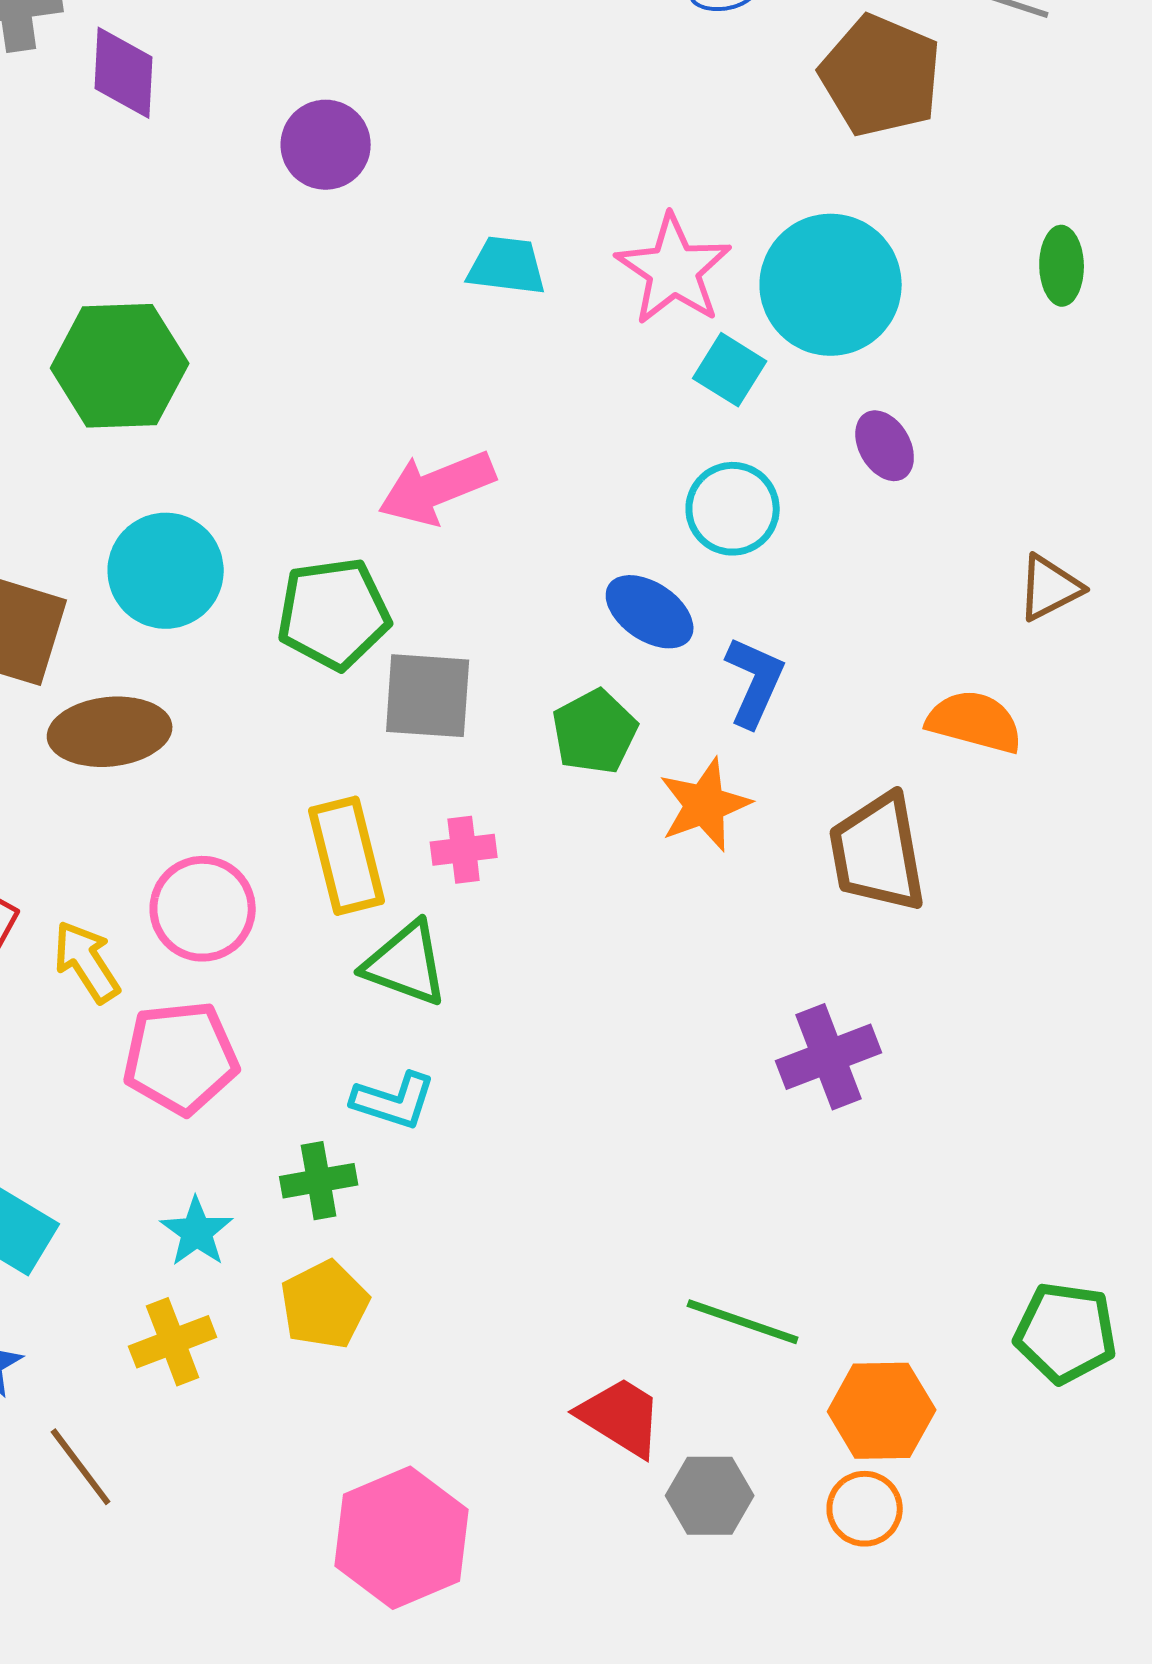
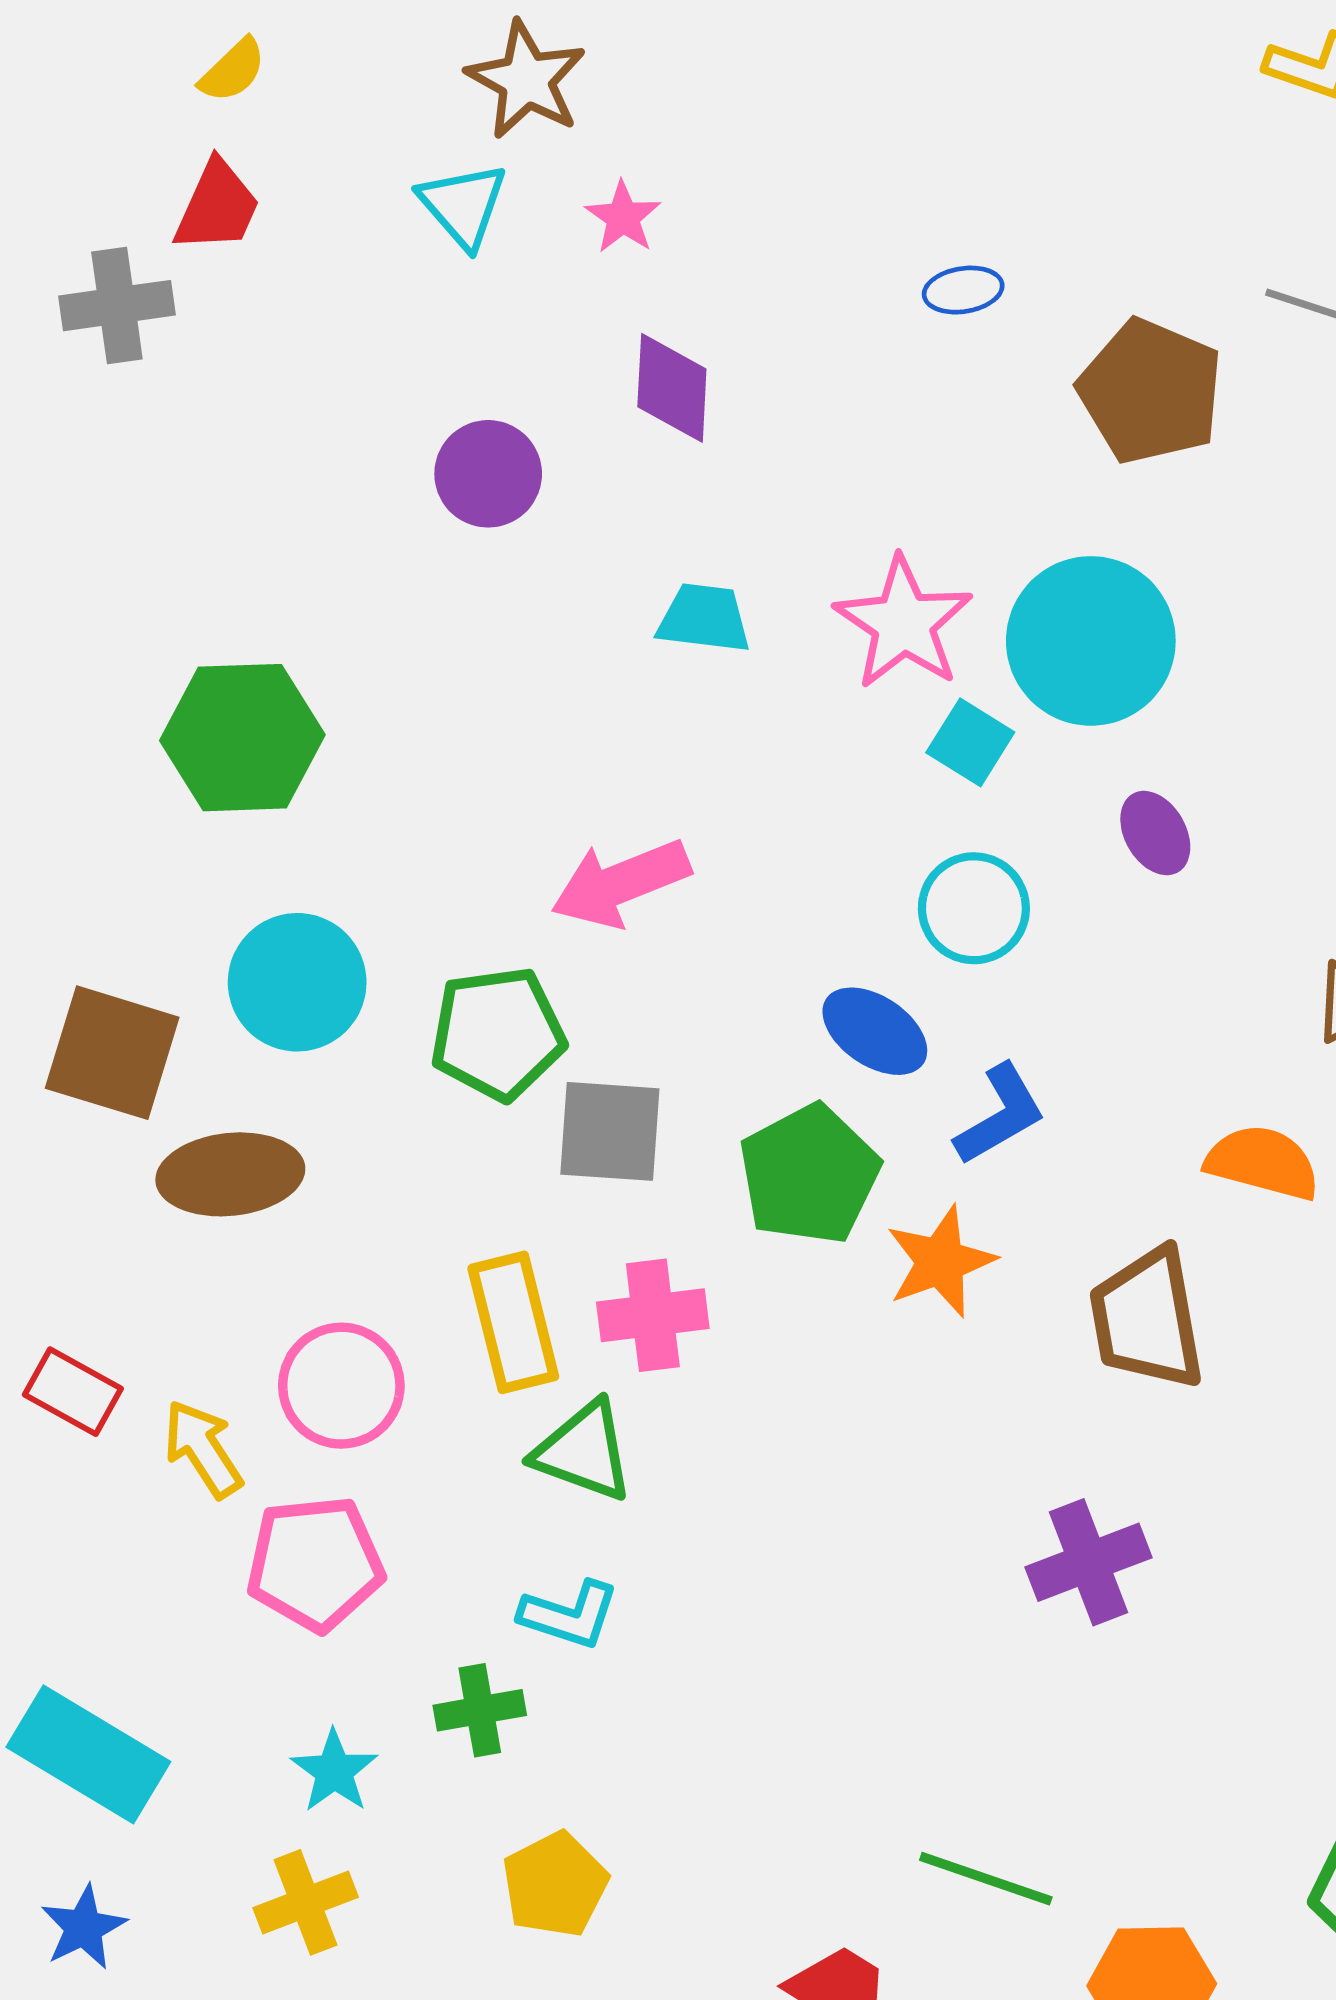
purple diamond: (124, 73) -> (672, 388), moved
blue L-shape: (755, 682) -> (1000, 1115), turned 36
green pentagon: (595, 732) -> (809, 1174), size x1.4
pink cross: (464, 850) -> (653, 1315), size x1.4
yellow pentagon: (325, 1305) -> (555, 1885), moved

